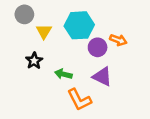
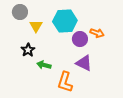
green arrow: (63, 74) -> (44, 65), moved
orange L-shape: (79, 100) -> (65, 82), turned 45

